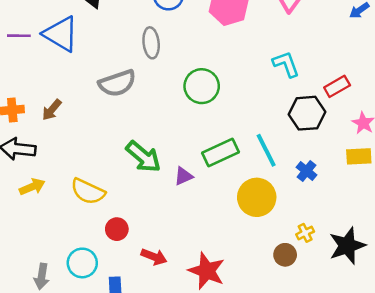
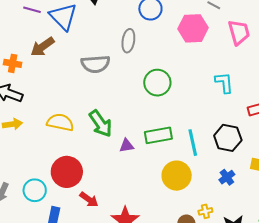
brown arrow: (52, 110) -> (42, 47), moved, size x1.4
black hexagon: (307, 113) -> (228, 138), moved
blue cross: (307, 171) -> (227, 177), moved
yellow semicircle: (88, 191) -> (60, 122), moved, turned 152
red circle: (117, 229) -> (67, 172), size x1.8

